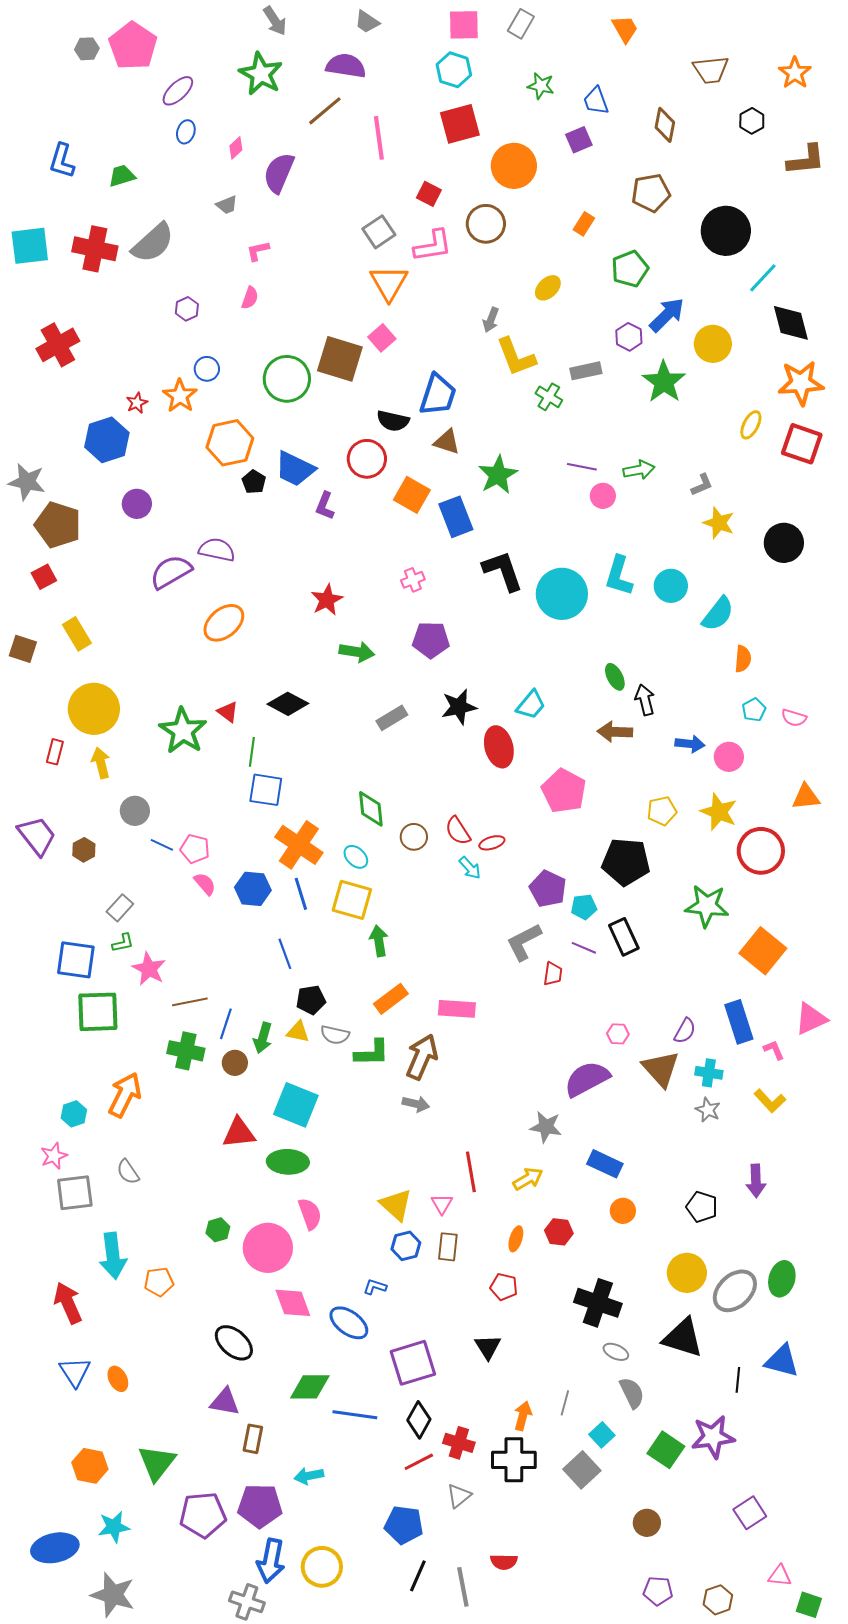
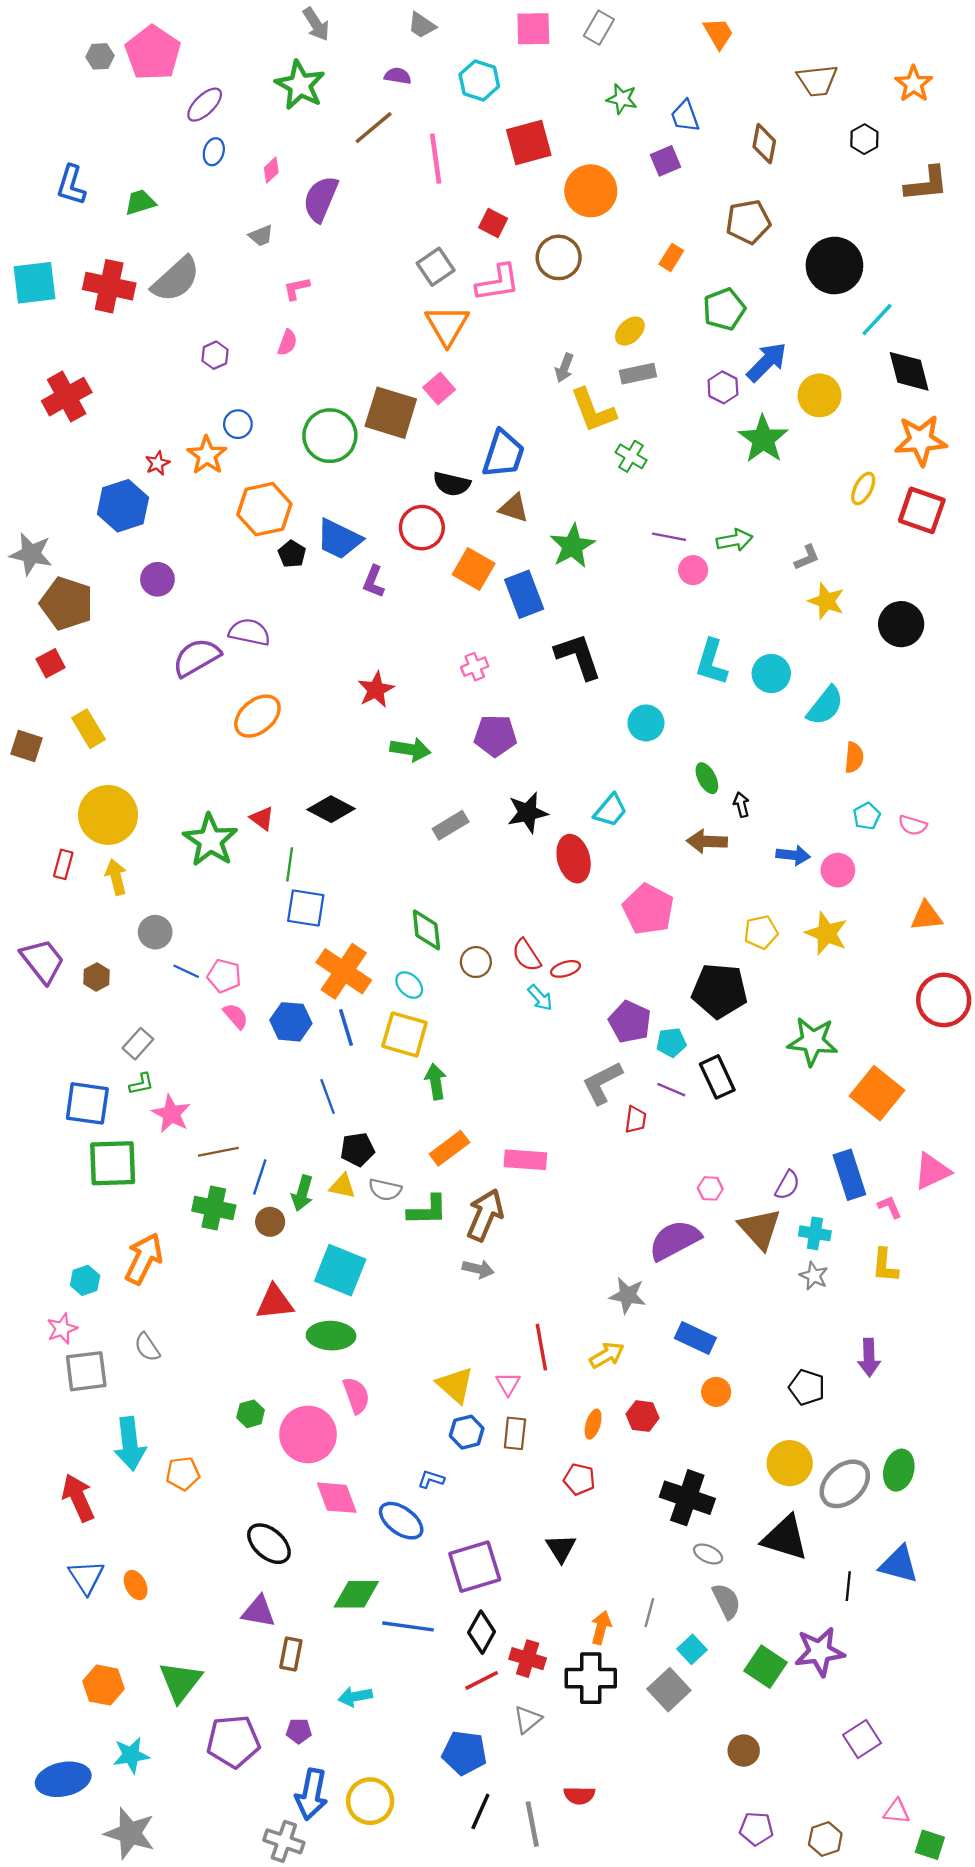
purple semicircle: (346, 66) -> (398, 76), size x0.6
cyan hexagon: (454, 70) -> (479, 80), moved
gray rectangle: (586, 371) -> (638, 374), moved
cyan circle: (562, 594) -> (646, 723), moved, size x0.6
black arrow: (645, 700) -> (741, 805), size x0.7
red circle: (761, 851) -> (944, 1000), moved
yellow L-shape: (770, 1101) -> (885, 1265), turned 48
purple pentagon: (260, 1506) -> (299, 1731), size x0.5

